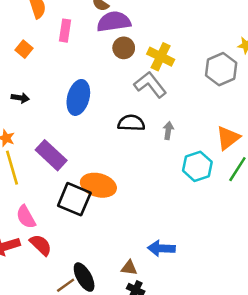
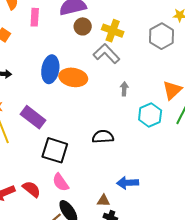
black semicircle: (131, 123) -> (103, 137), moved
orange ellipse: (98, 185) -> (73, 77), moved
pink semicircle: (26, 217) -> (61, 182), moved

